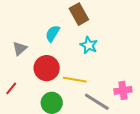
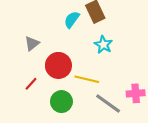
cyan semicircle: (53, 33) -> (72, 20), moved
red line: (11, 88) -> (31, 84), moved

